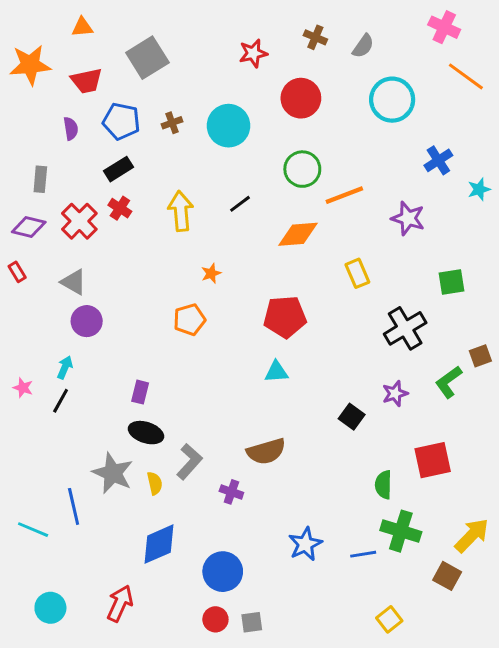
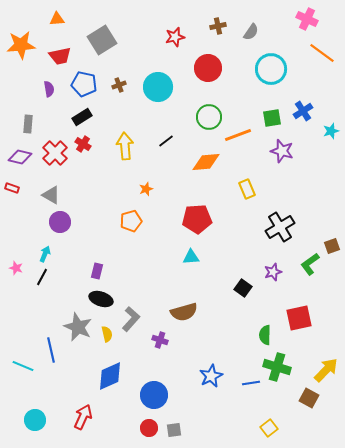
brown cross: (315, 37) -> (218, 26), turned -35
red rectangle: (17, 272) -> (12, 188), turned -40
green square: (451, 282) -> (272, 118), moved

